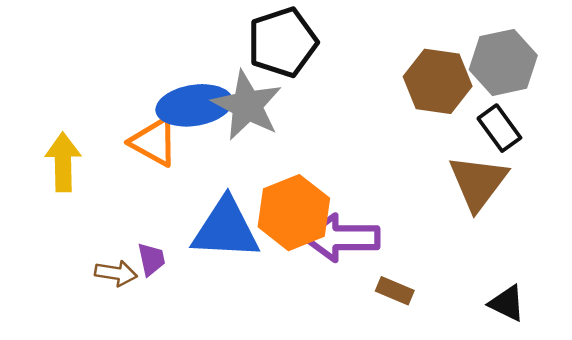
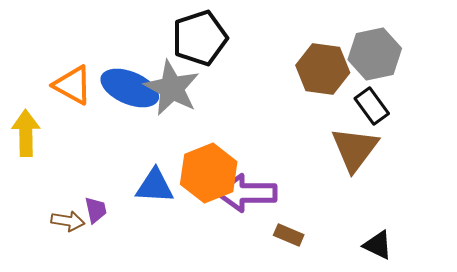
blue ellipse: (194, 105) -> (130, 88), turned 32
orange triangle: (154, 142) -> (73, 85), moved
blue triangle: (226, 229) -> (155, 186), size x0.7

